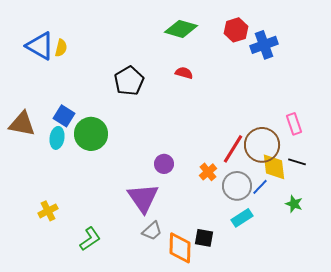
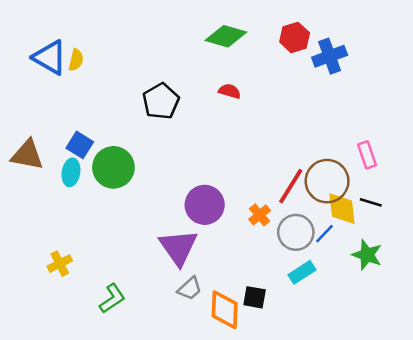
purple circle: (164, 164) -> (205, 205), size x1.6
green star: (294, 204) -> (367, 255), size x1.4

